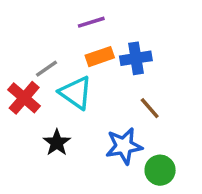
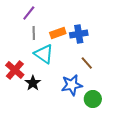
purple line: (91, 22) -> (29, 13), moved, turned -35
gray line: (46, 69) -> (34, 33), moved, turned -56
red cross: (24, 98) -> (15, 70), moved

